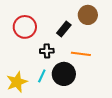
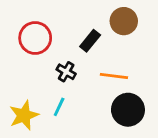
black cross: (47, 51) -> (66, 72), turned 32
black circle: (64, 74) -> (128, 110), moved

